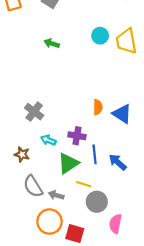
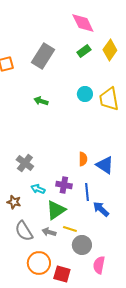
blue line: (95, 154) -> (87, 192), moved
gray arrow: (56, 195) -> (49, 232), moved

